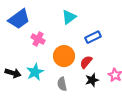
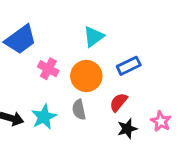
orange circle: (64, 56) -> (86, 76), moved
gray semicircle: (62, 84) -> (79, 110), moved

